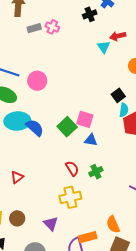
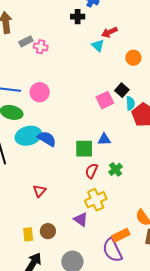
black cross: (90, 14) -> (78, 17), turned 32
pink cross: (52, 27) -> (41, 47), moved
pink square: (85, 119) -> (105, 100), moved, turned -30
green square: (67, 127) -> (84, 149), moved, turned -36
red semicircle: (72, 168) -> (92, 171), turned -112
purple triangle: (51, 224) -> (81, 219), moved

